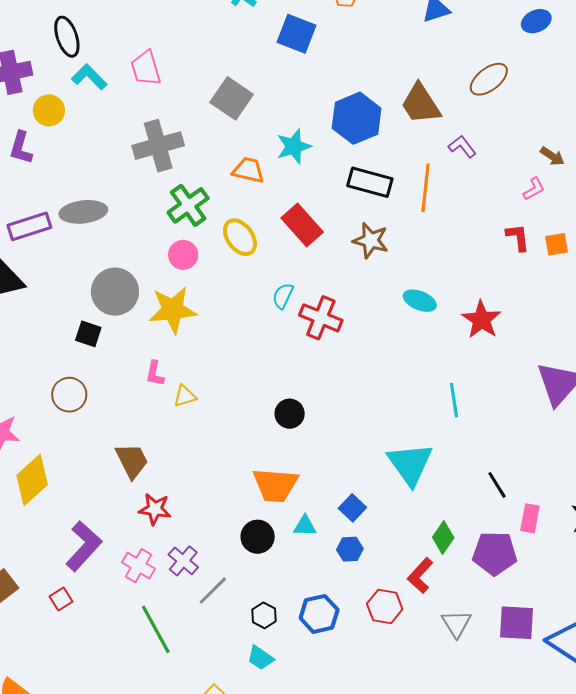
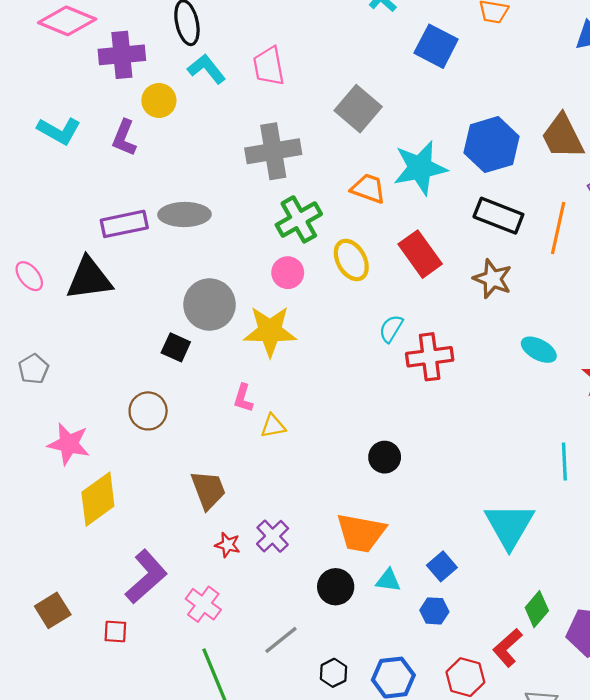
cyan star: (294, 146) -> (420, 168), size x1.4
red cross: (321, 318) -> (430, 357), turned -36
red star: (155, 509) -> (228, 545), size x0.7
purple cross: (183, 561) -> (273, 536), moved
red square: (61, 599) -> (115, 632), turned 30

